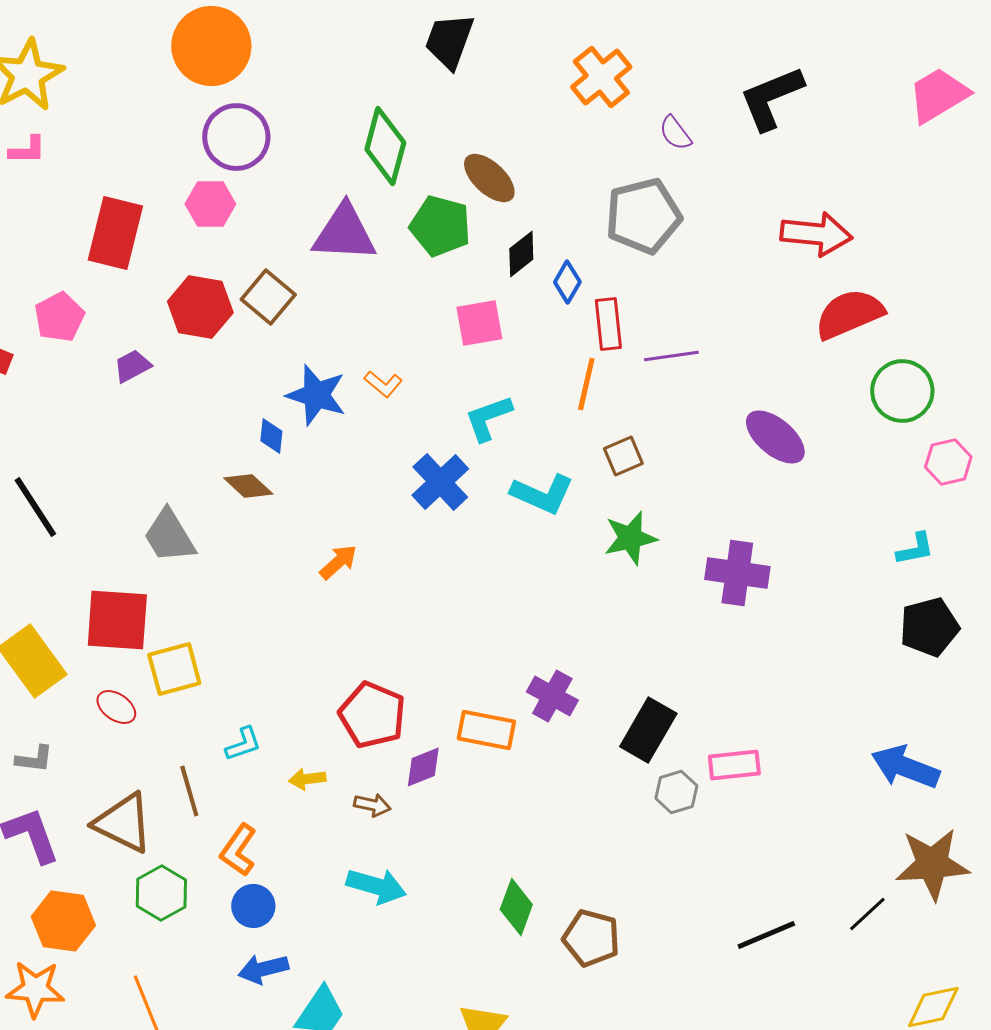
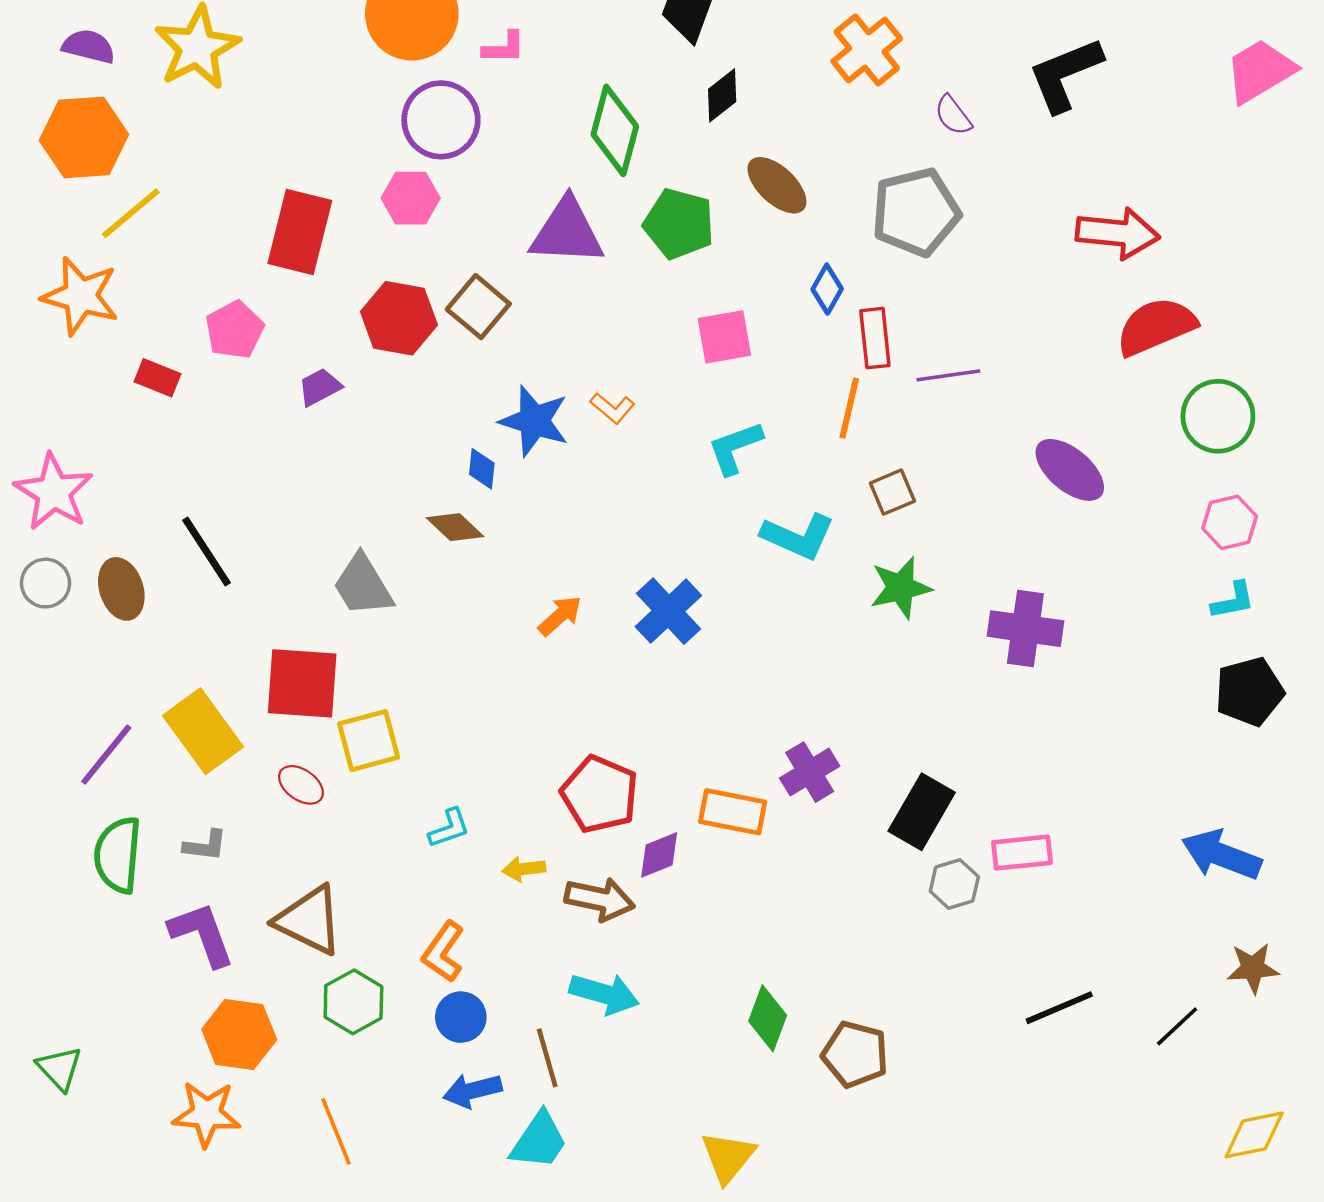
pink L-shape: (27, 150) -> (504, 48), moved
brown ellipse: (489, 178) -> (777, 185), moved
black diamond: (521, 254) -> (722, 95), moved
pink hexagon: (948, 462) -> (1230, 522), moved
blue cross: (440, 482) -> (668, 611), moved
purple cross: (552, 696) -> (810, 772), turned 30
brown line: (189, 791) -> (547, 1058), moved
brown arrow: (372, 805) -> (600, 899), size x1.6
brown star: (932, 864) -> (1253, 968), size x0.6
black line: (766, 935) -> (1059, 1008), moved

